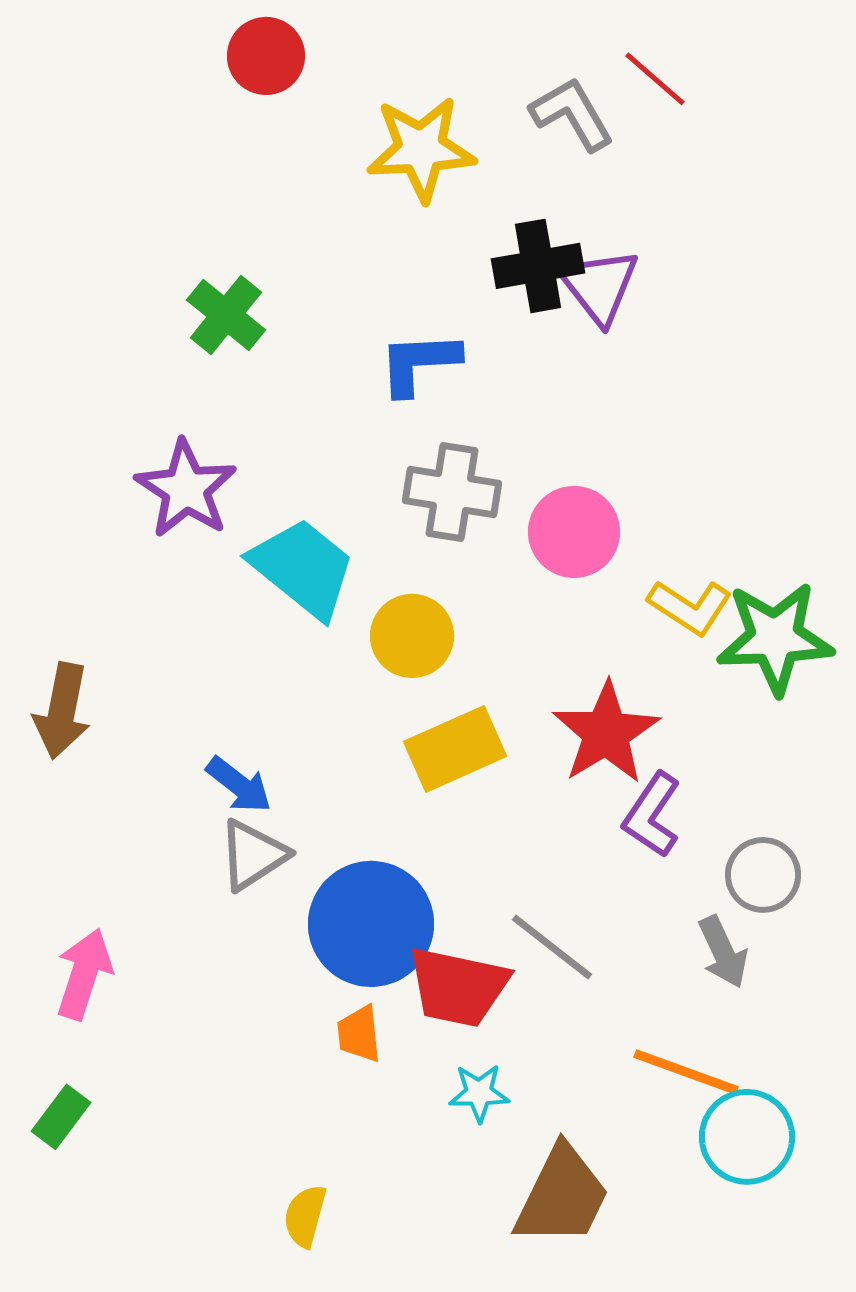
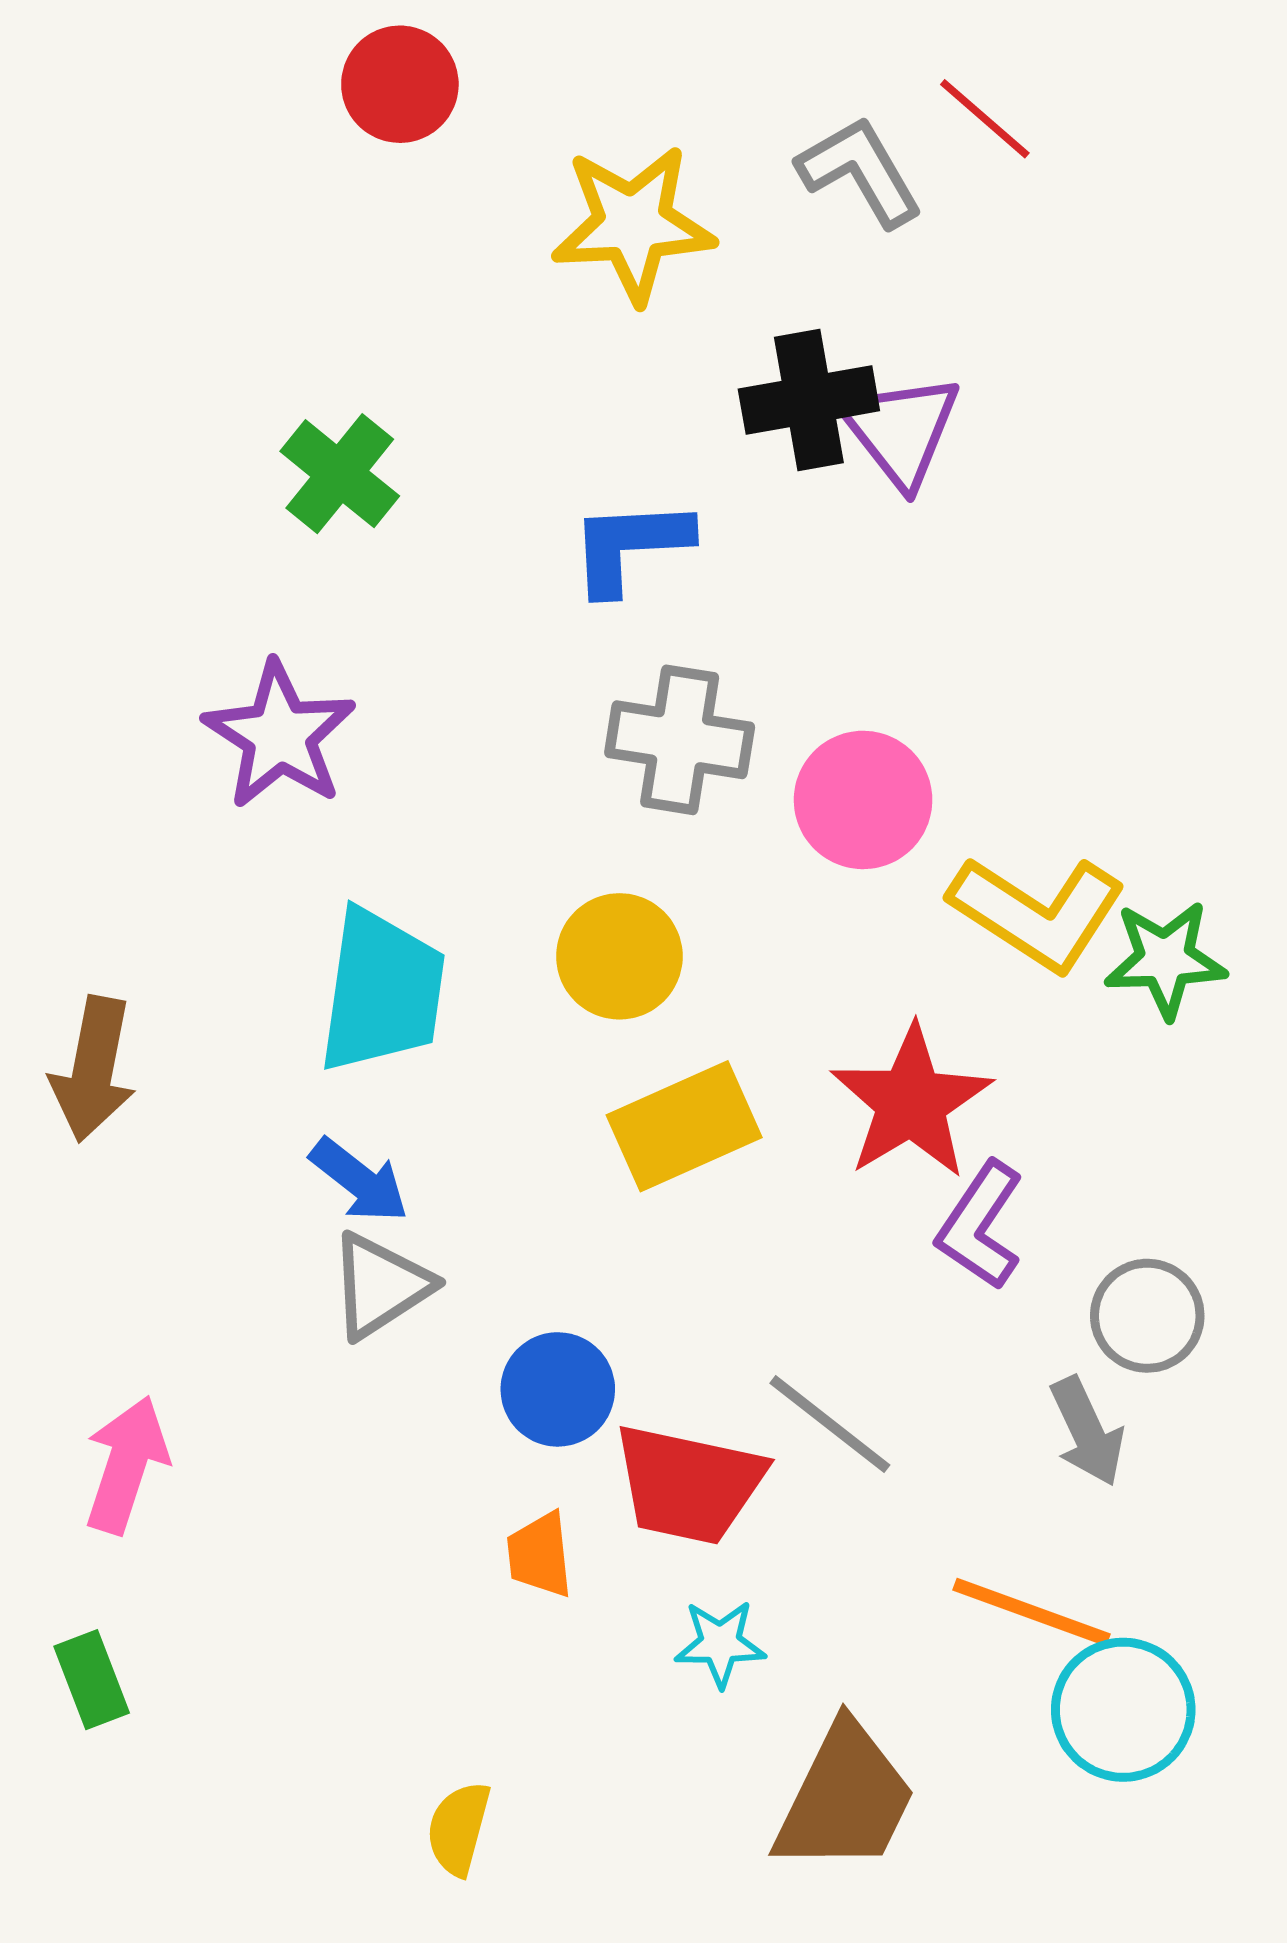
cyan trapezoid: (303, 568) -> (382, 991), moved, turned 59
yellow L-shape: (690, 607) -> (1037, 913), size x1.4
green star: (775, 638) -> (1165, 959), size x0.7
blue circle: (371, 924) -> (558, 1389), size x0.6
green rectangle: (61, 1117) -> (92, 1680), turned -58

